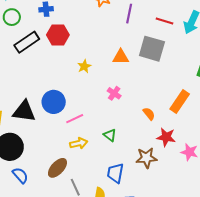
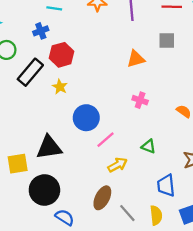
gray square: (152, 49) -> (167, 40), size x0.6
yellow star: (84, 66) -> (60, 87), moved
blue circle: (54, 102) -> (86, 118), moved

